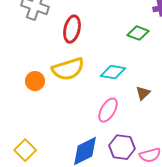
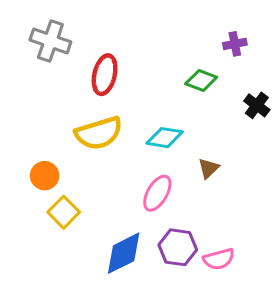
orange circle: (35, 81) -> (45, 176), moved
yellow square: (25, 150) -> (64, 212), moved

